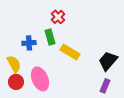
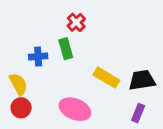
yellow rectangle: (70, 52) -> (106, 78), moved
black trapezoid: (108, 61) -> (142, 80), turned 40
pink ellipse: (40, 79) -> (75, 109), moved, turned -45

